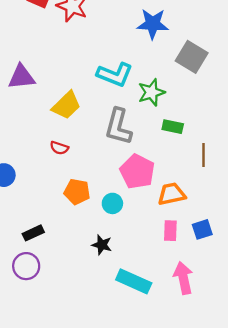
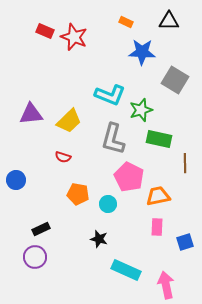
purple triangle: (21, 77) -> (31, 114), moved
green rectangle: (173, 127) -> (159, 139), size x1.4
blue square: (202, 229) -> (185, 242), moved
pink arrow: (183, 278) -> (166, 285), moved

